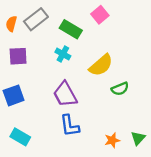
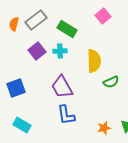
pink square: (100, 15) -> (103, 16), moved
cyan cross: (63, 54) -> (60, 51), turned -32
purple square: (18, 56) -> (37, 51), moved, turned -36
yellow semicircle: (101, 65) -> (94, 61), turned -50

